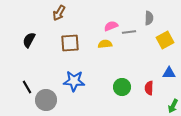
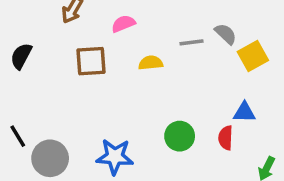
gray semicircle: (149, 18) -> (226, 34), moved, turned -48
pink semicircle: (111, 26) -> (123, 24), moved
blue triangle: (169, 73) -> (244, 112), moved
blue star: (74, 81) -> (115, 157), moved

